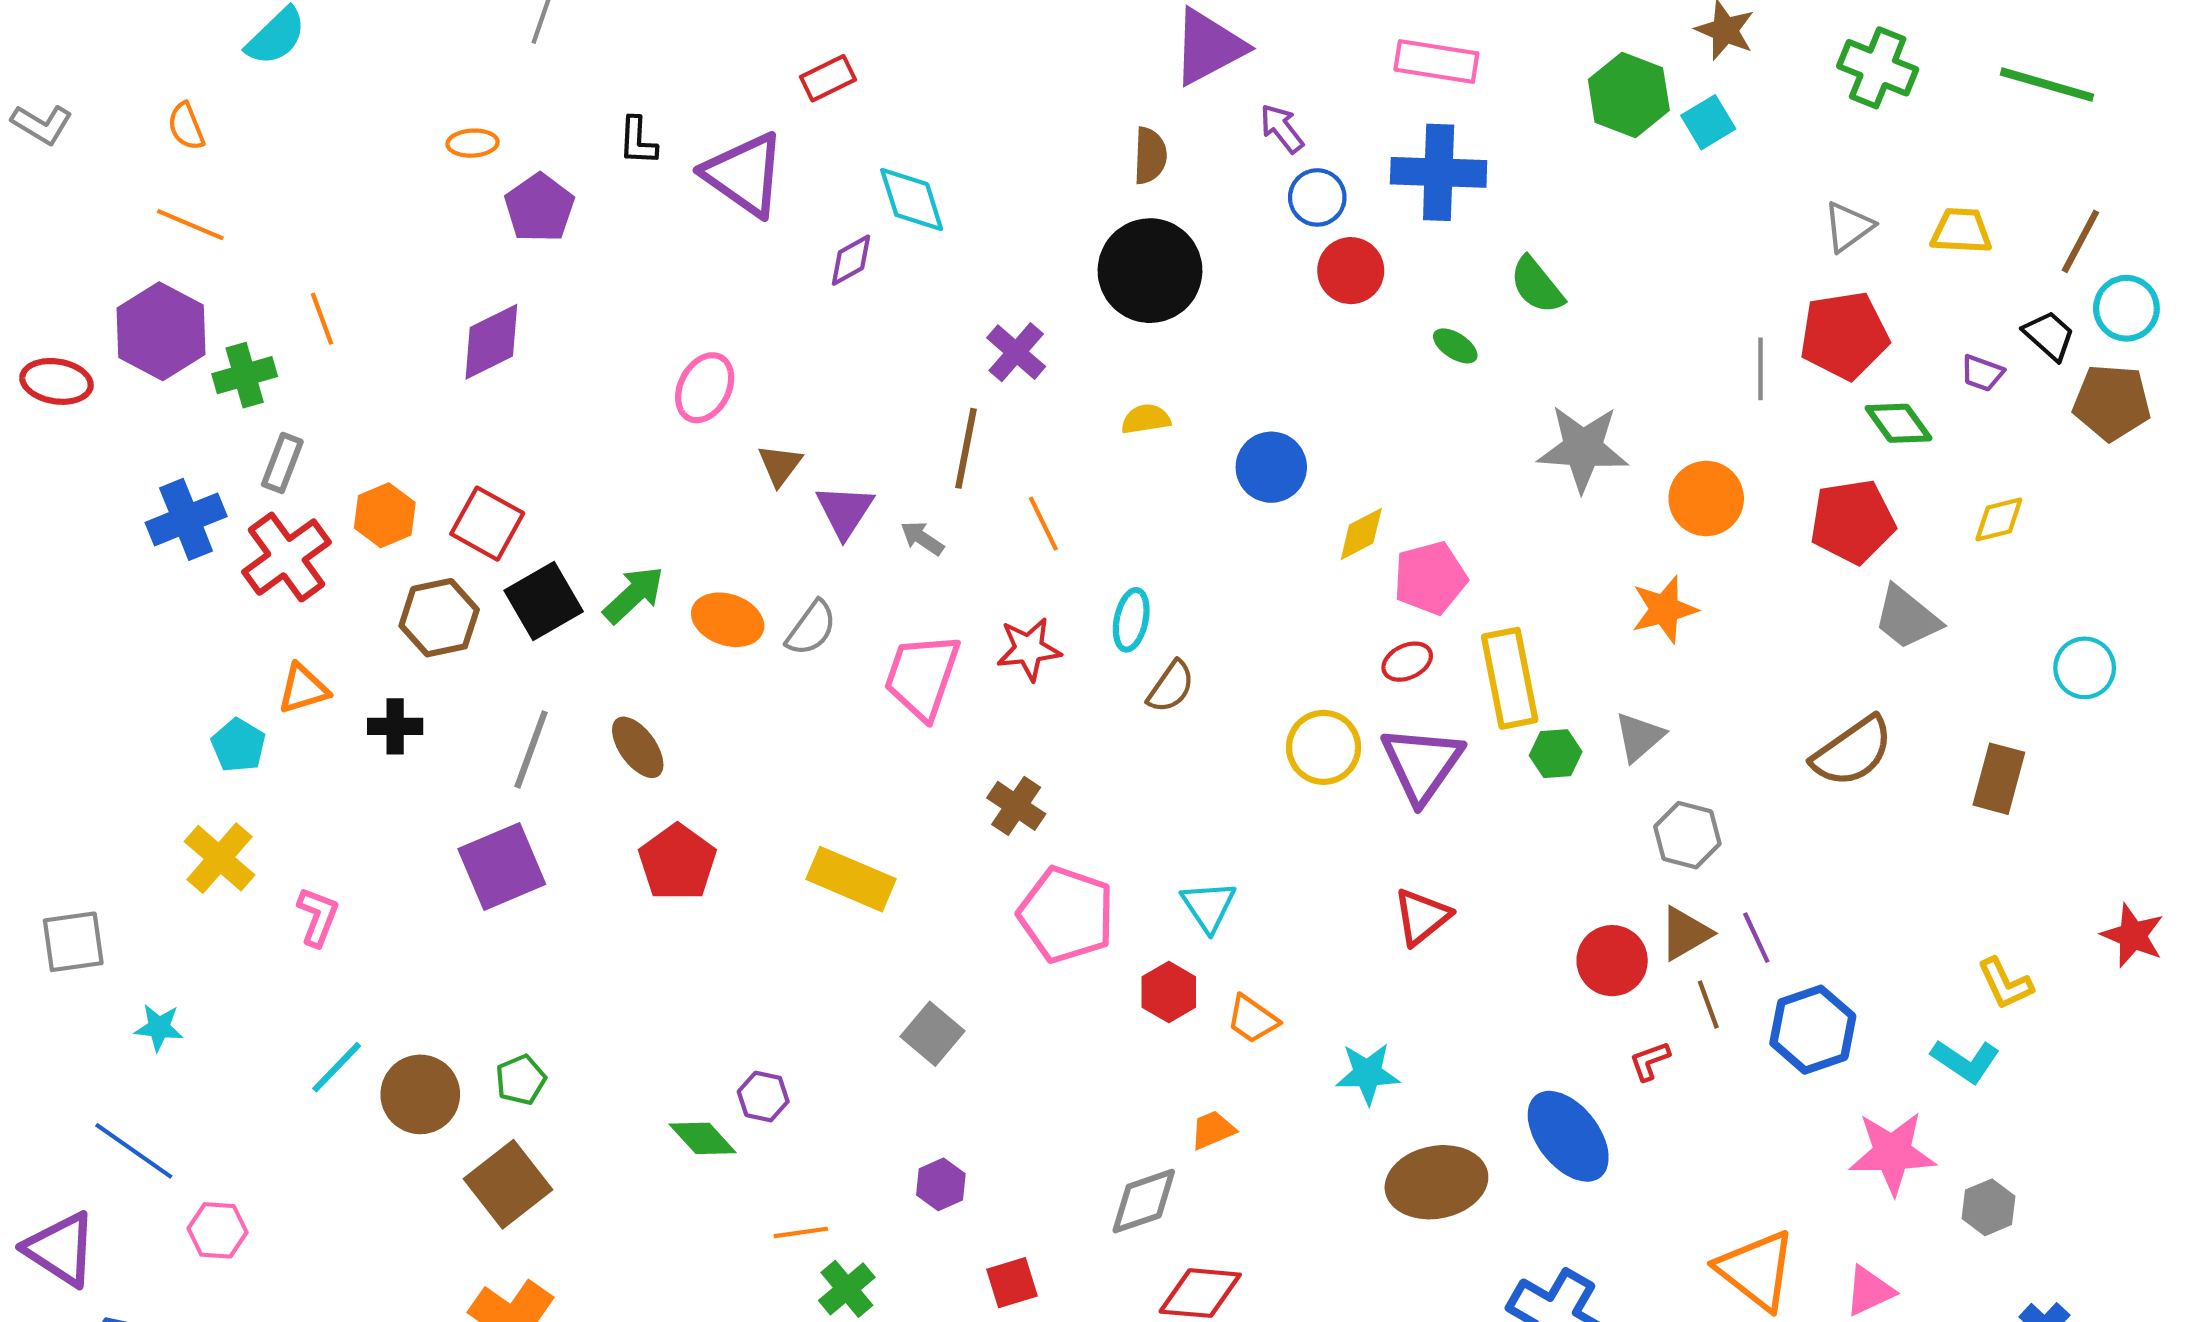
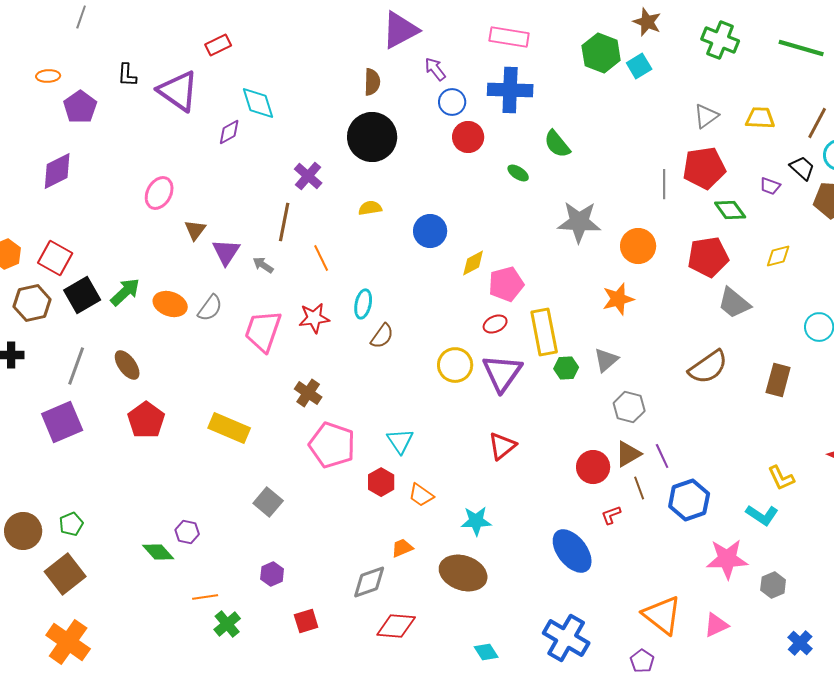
brown ellipse: (1436, 1182) -> (463, 573), moved, turned 30

